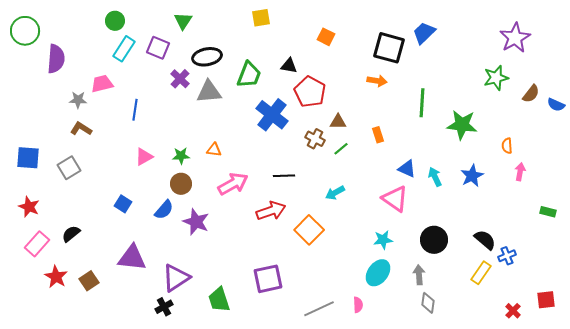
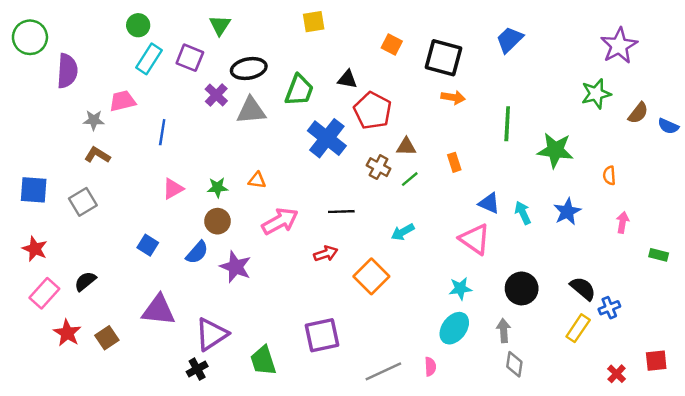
black square: (389, 48) -> (443, 58), moved
pink arrow: (520, 172) -> (623, 222), moved
red arrow: (271, 211) -> (326, 254), size x0.7

